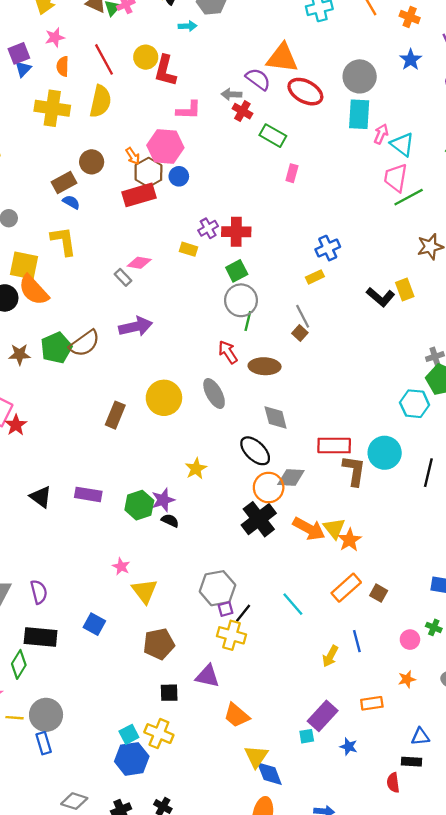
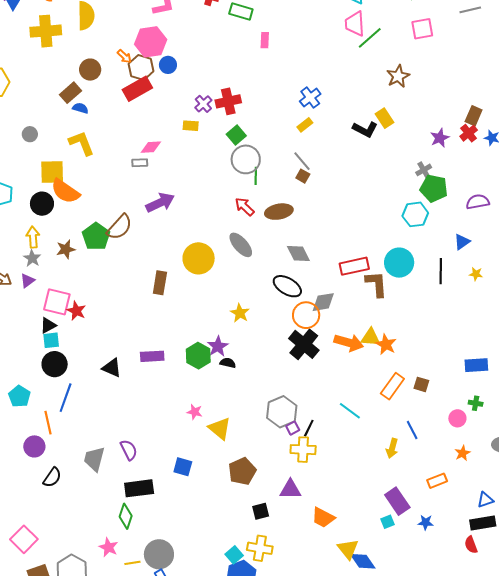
gray rectangle: (123, 277) -> (140, 163), turned -35
yellow triangle: (334, 528) -> (371, 337), turned -35
purple rectangle: (323, 716) -> (397, 501), turned -64
black rectangle: (412, 762) -> (483, 523), size x1.4

